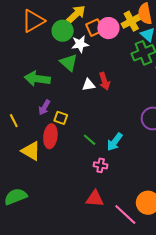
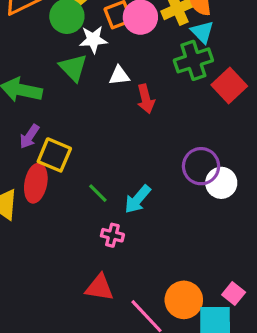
red arrow: (104, 81) -> (146, 99), moved
white triangle: (89, 85) -> (119, 76), moved
yellow square: (61, 118) -> (54, 155), size x1.5

